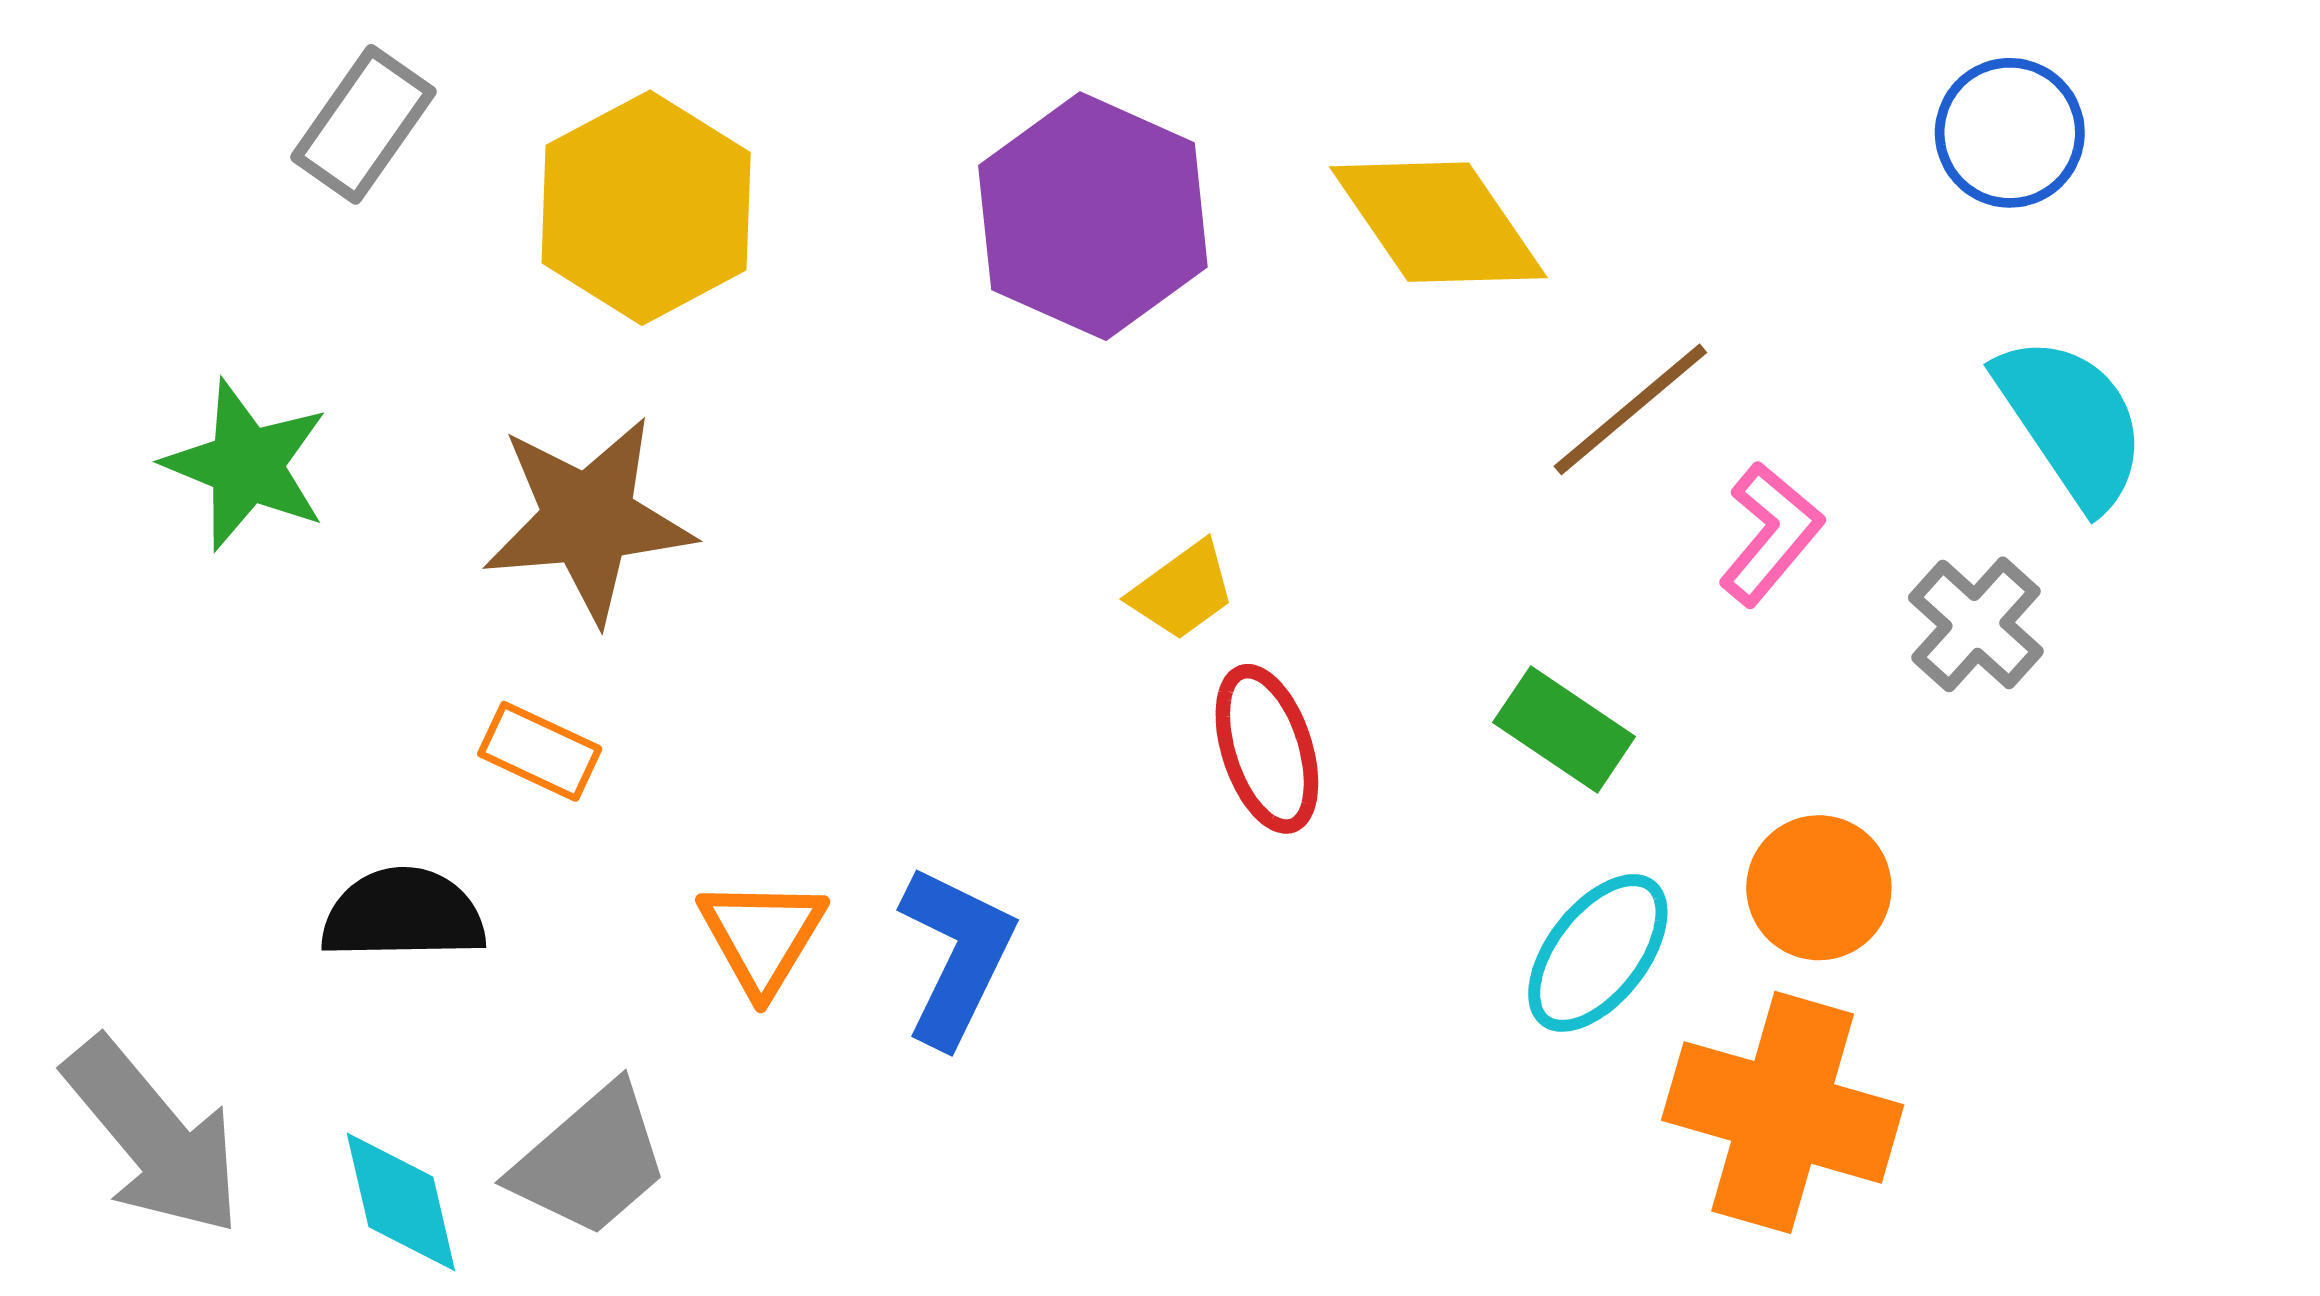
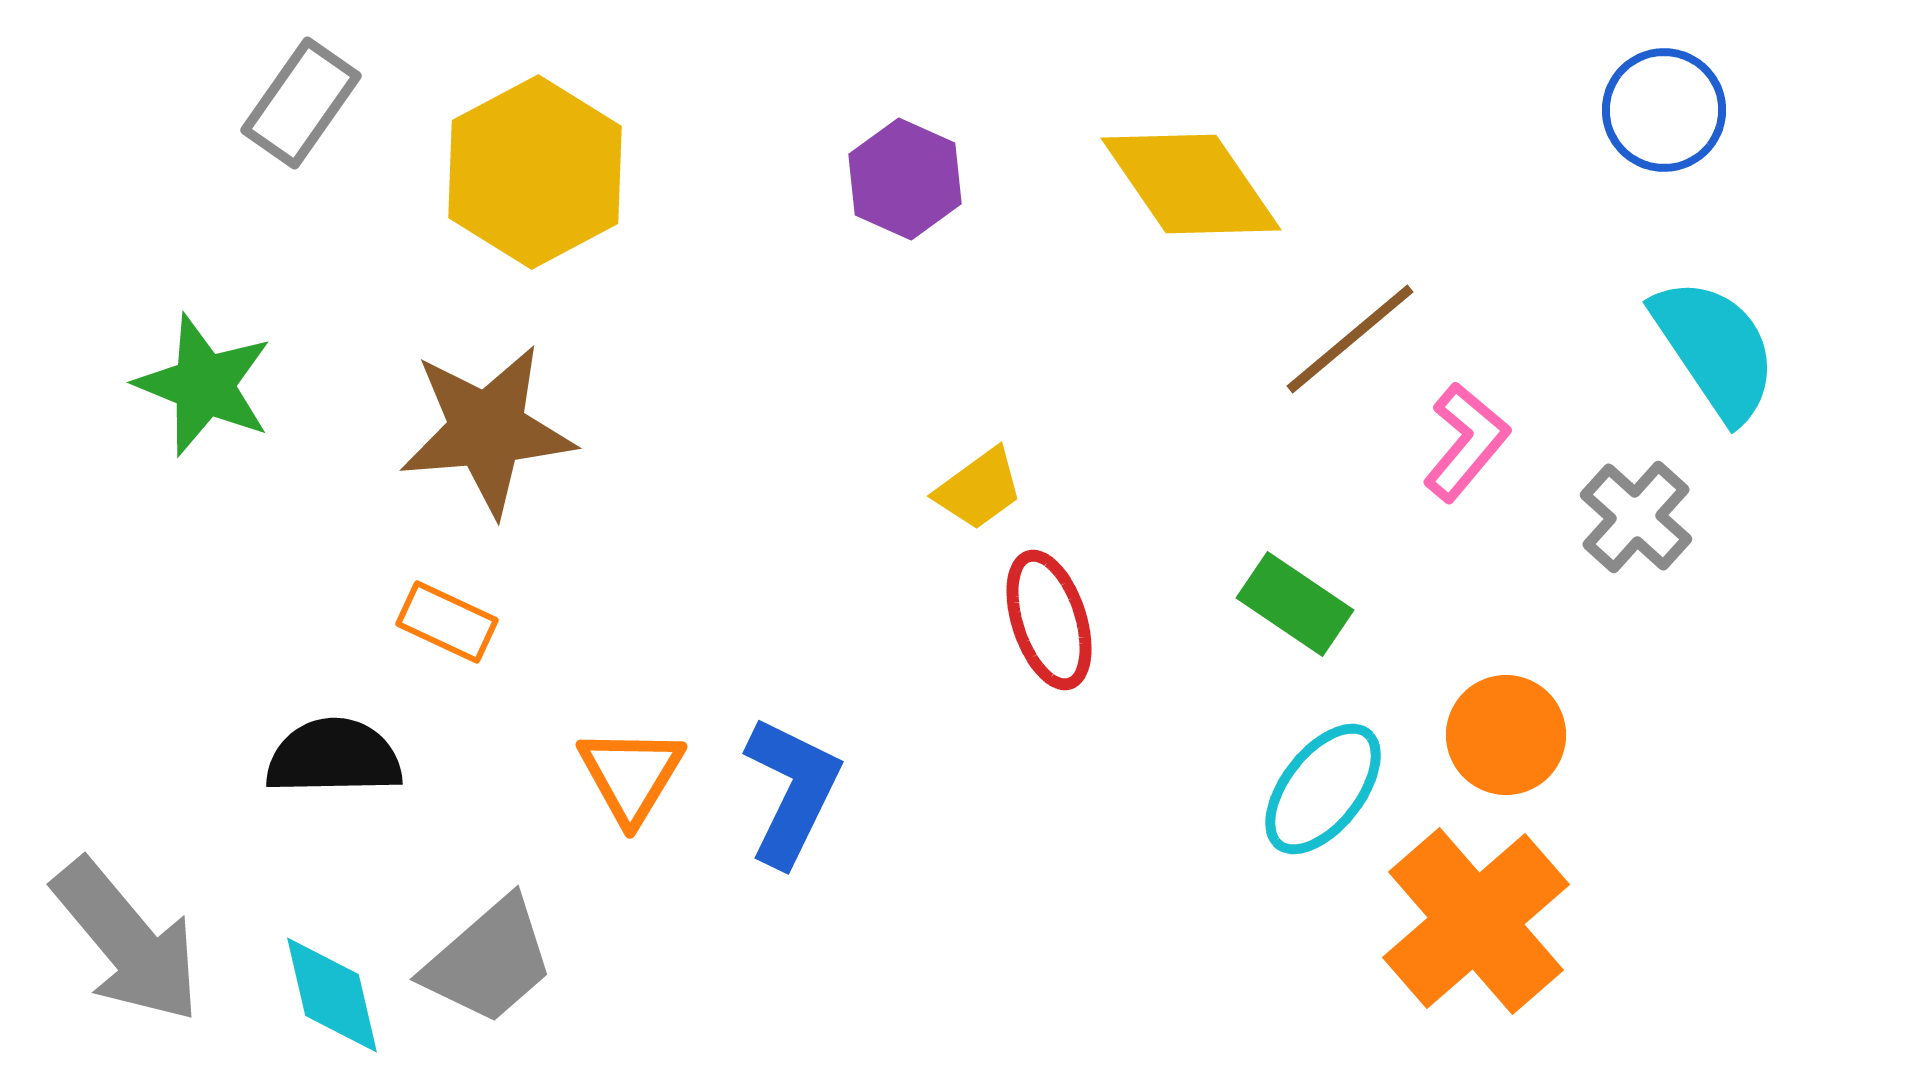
purple hexagon: (1093, 216) -> (905, 179), size x0.6
orange cross: (1783, 1112) -> (1476, 921), turned 33

